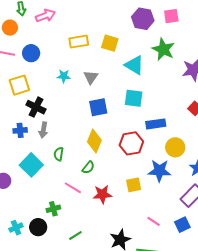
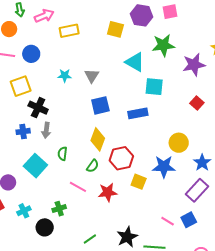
yellow rectangle: (79, 42) -> (69, 31), moved
yellow square: (110, 43) -> (115, 29), moved
green star: (163, 49) -> (163, 45), turned -30
cyan square: (134, 98) -> (154, 87), moved
blue rectangle: (156, 124) -> (138, 113), moved
red hexagon: (131, 143) -> (121, 158), moved
yellow square: (134, 185) -> (139, 182), turned 35
pink line: (154, 221) -> (168, 221), moved
cyan cross: (16, 228) -> (24, 211), moved
green line: (75, 235) -> (90, 239), moved

